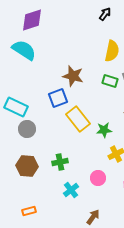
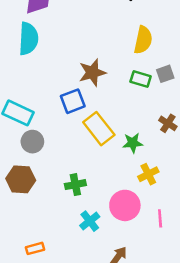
cyan semicircle: (24, 50) -> (28, 39), turned 60
brown star: (73, 76) -> (92, 73), turned -30
brown hexagon: (27, 166) -> (21, 179), moved
pink circle: (98, 178) -> (125, 205), size x1.5

